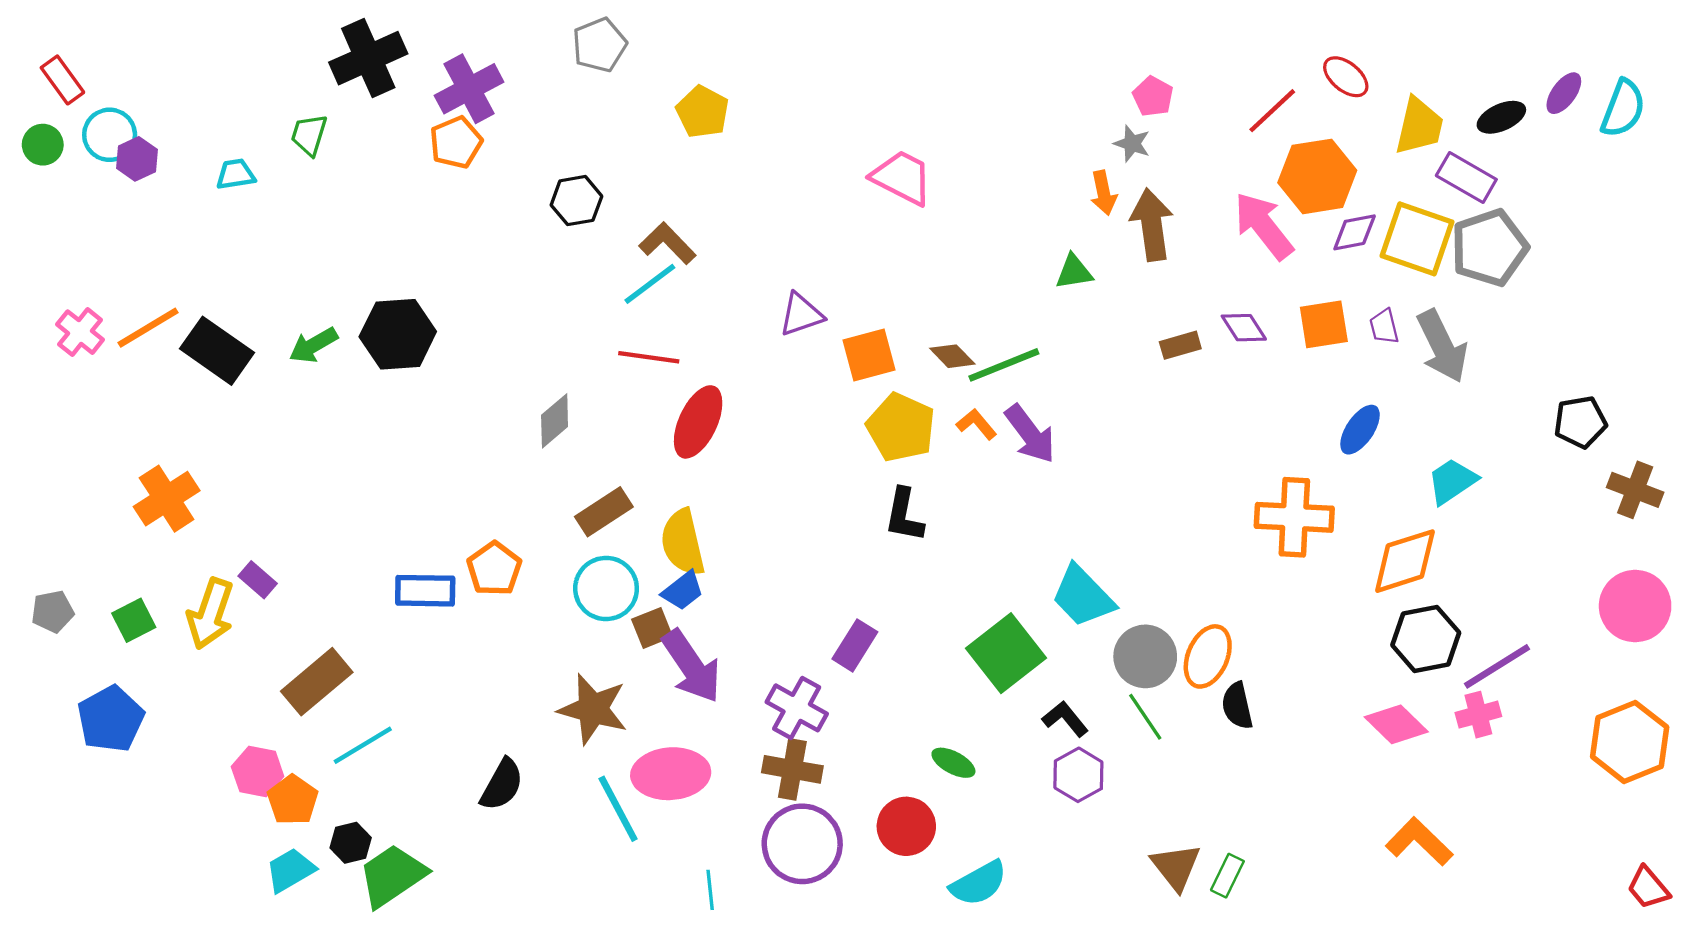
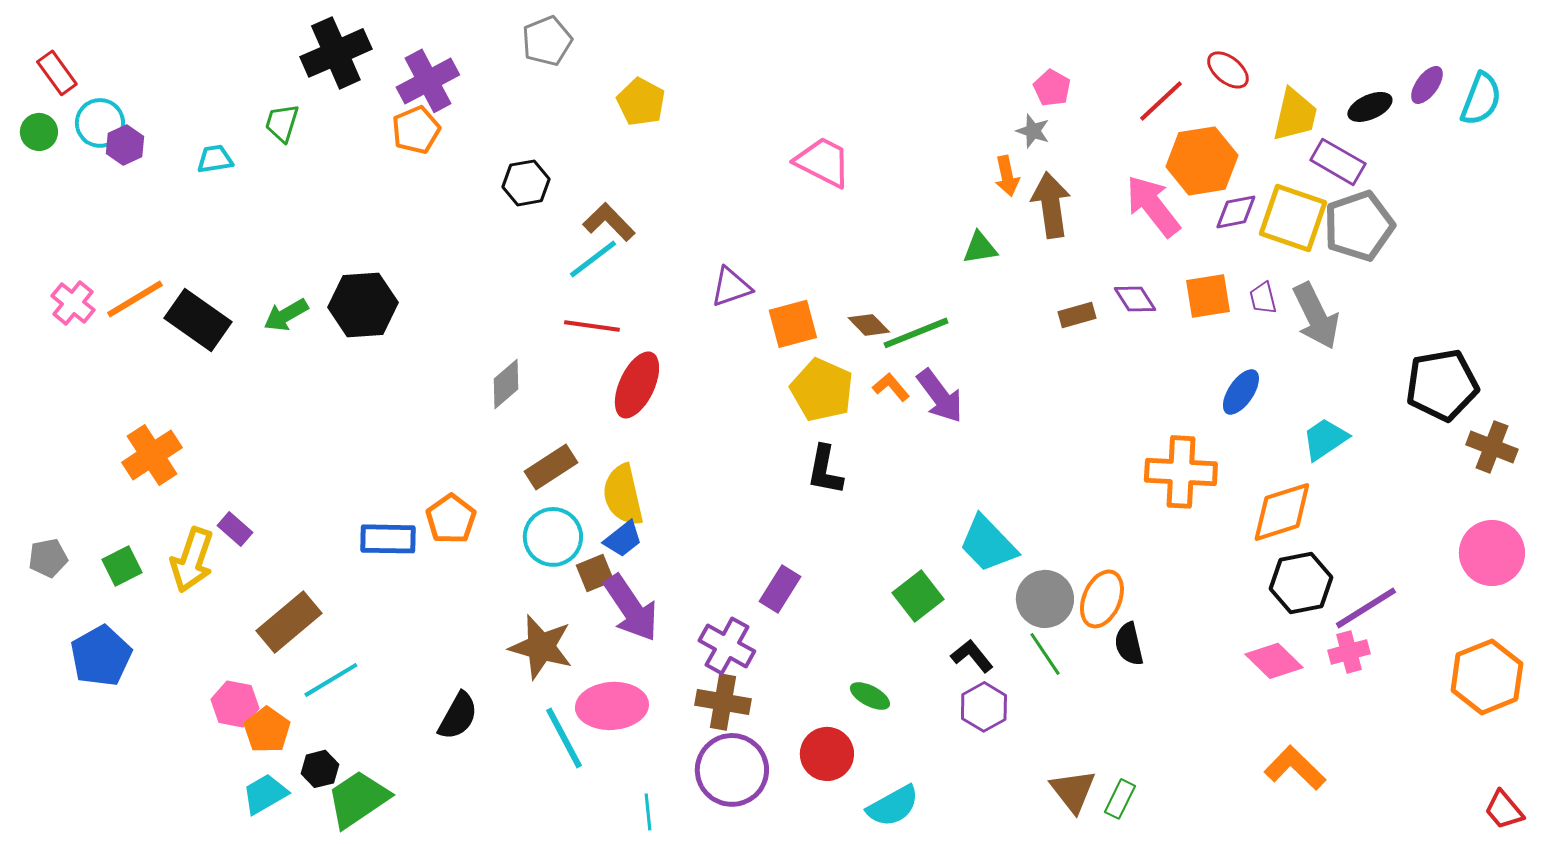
black pentagon: (1580, 422) -> (1442, 385), size x1.5
green square: (1006, 653) -> (918, 596), size x0.7

